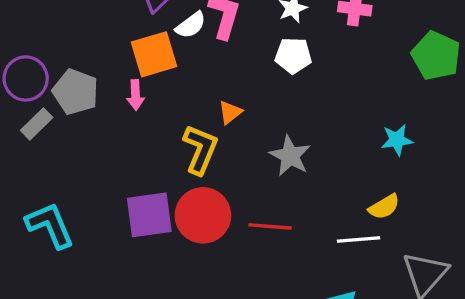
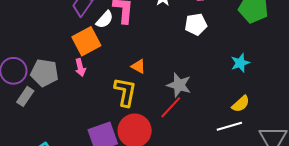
white pentagon: (293, 56) -> (196, 24), moved
orange triangle: (230, 112) -> (138, 66), turned -42
red line: (270, 226) -> (171, 107), moved, turned -40

